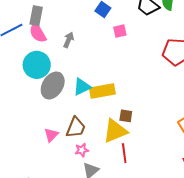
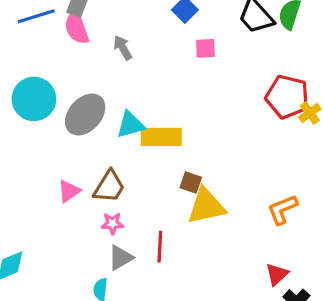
gray arrow: (69, 40) -> (123, 48), turned -63
cyan circle: (37, 65) -> (34, 99), moved
yellow triangle: (115, 131) -> (206, 206), moved
red line: (124, 153) -> (160, 247), moved

